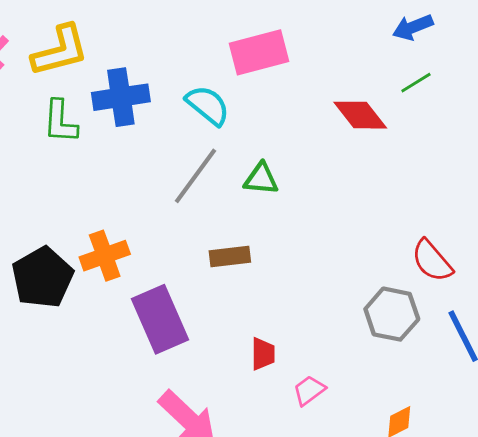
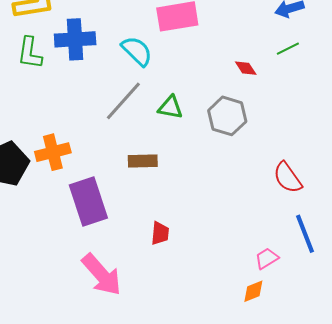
red diamond: (360, 115) -> (246, 68), size x0.6
gray hexagon: (392, 314) -> (227, 116), moved
pink trapezoid: (309, 390) -> (267, 258), moved

